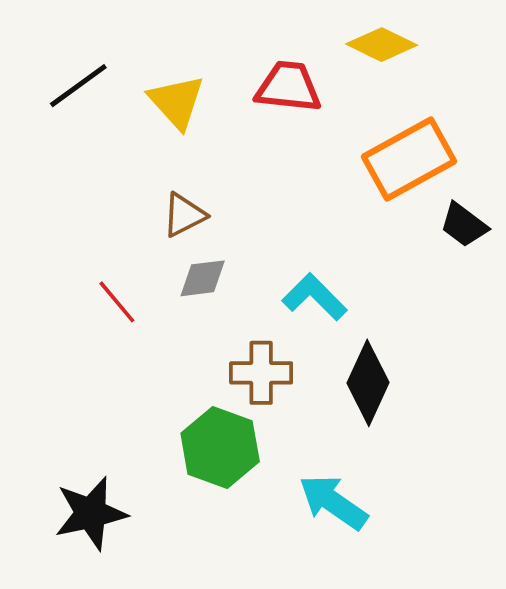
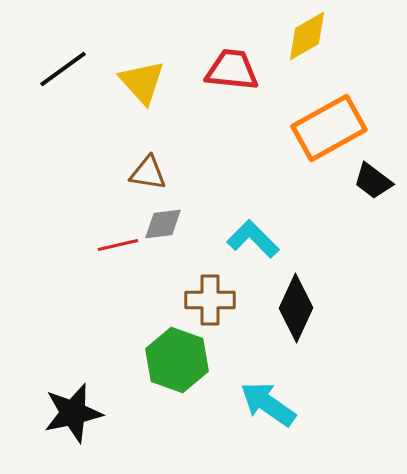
yellow diamond: (382, 45) -> (307, 36), turned -56
brown triangle: (184, 215) -> (148, 173), turned 36
red line: (117, 302) -> (118, 245), moved, turned -63

